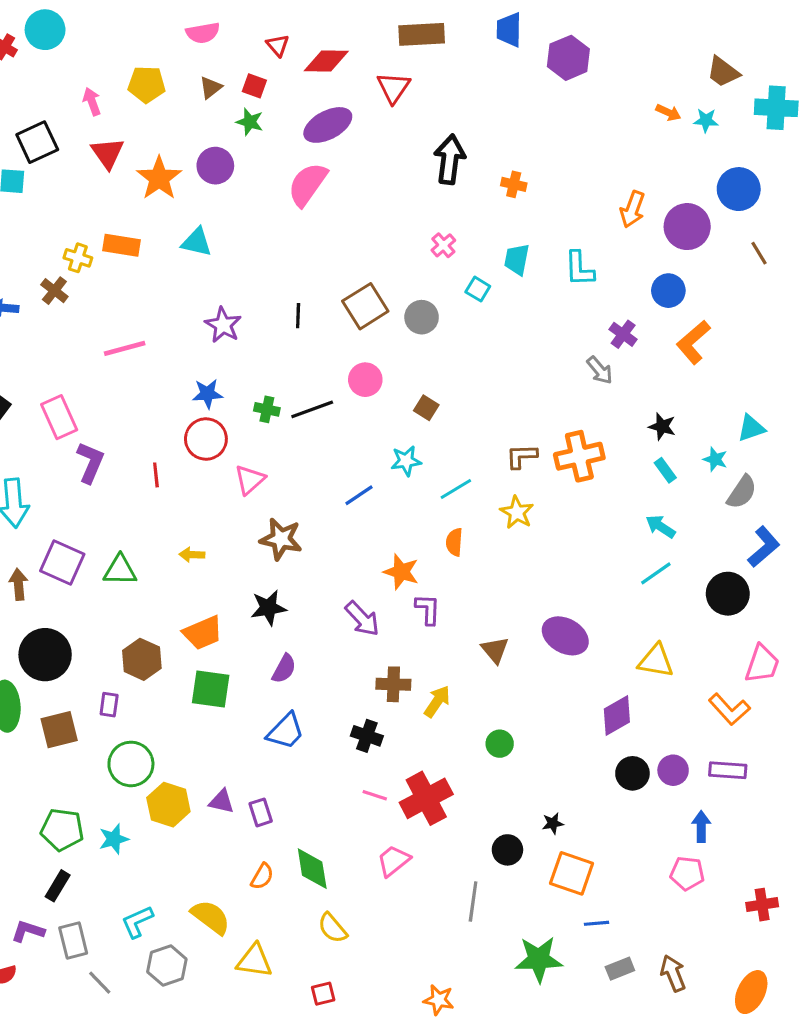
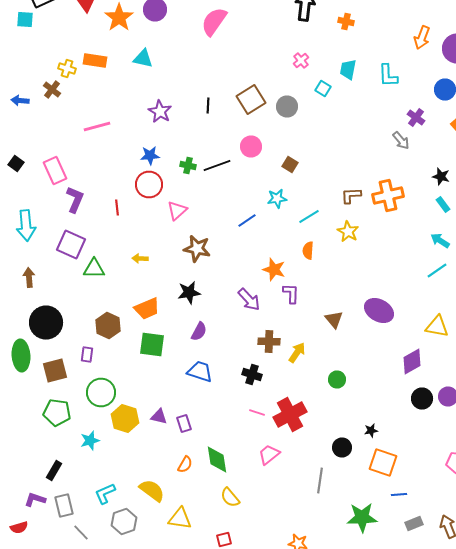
purple square: (62, 562) -> (71, 244), moved
blue trapezoid: (286, 731) -> (200, 372), turned -116
green pentagon: (62, 830) -> (57, 412), moved

